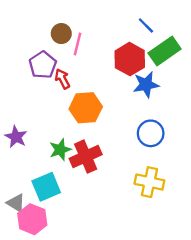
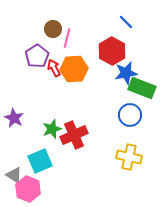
green rectangle: (165, 51) -> (142, 88), moved, turned 56
orange hexagon: (86, 108) -> (74, 69), moved

